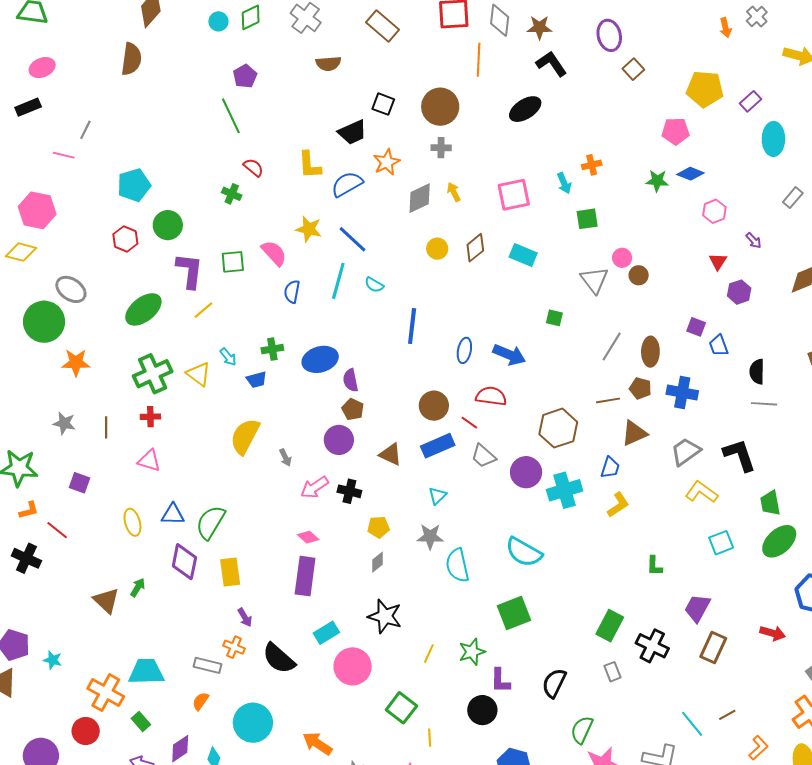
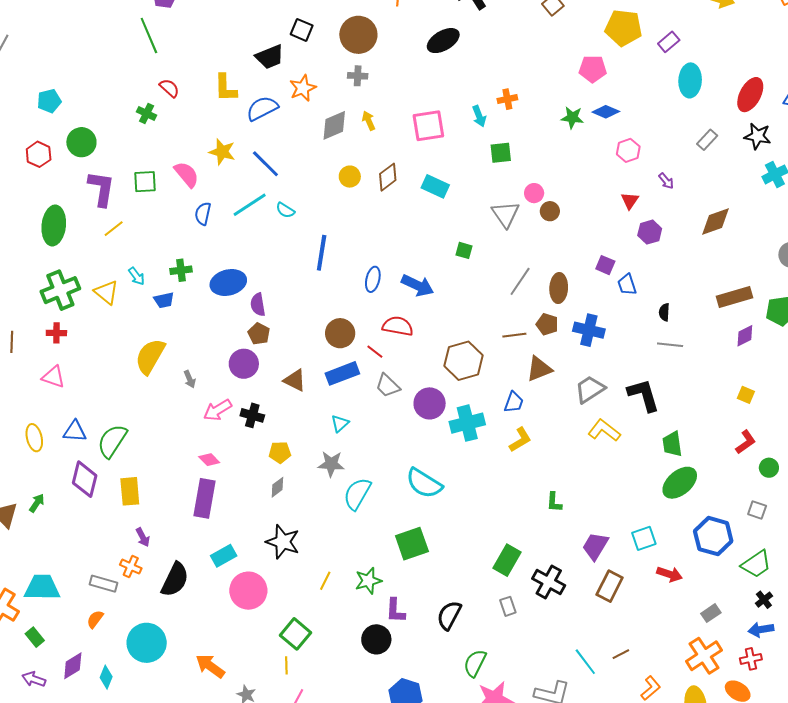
cyan pentagon: (134, 185) -> (49, 101), size x0.7
cyan line: (338, 281) -> (250, 205), turned 39
green ellipse: (143, 309) -> (54, 225), turned -48
black semicircle: (757, 372) -> (664, 312), size x0.7
cyan square: (721, 543) -> (644, 538), moved
cyan semicircle: (457, 565) -> (357, 494), turned 40
black semicircle: (279, 658) -> (175, 580), turned -108
yellow line: (430, 738) -> (286, 665), moved

